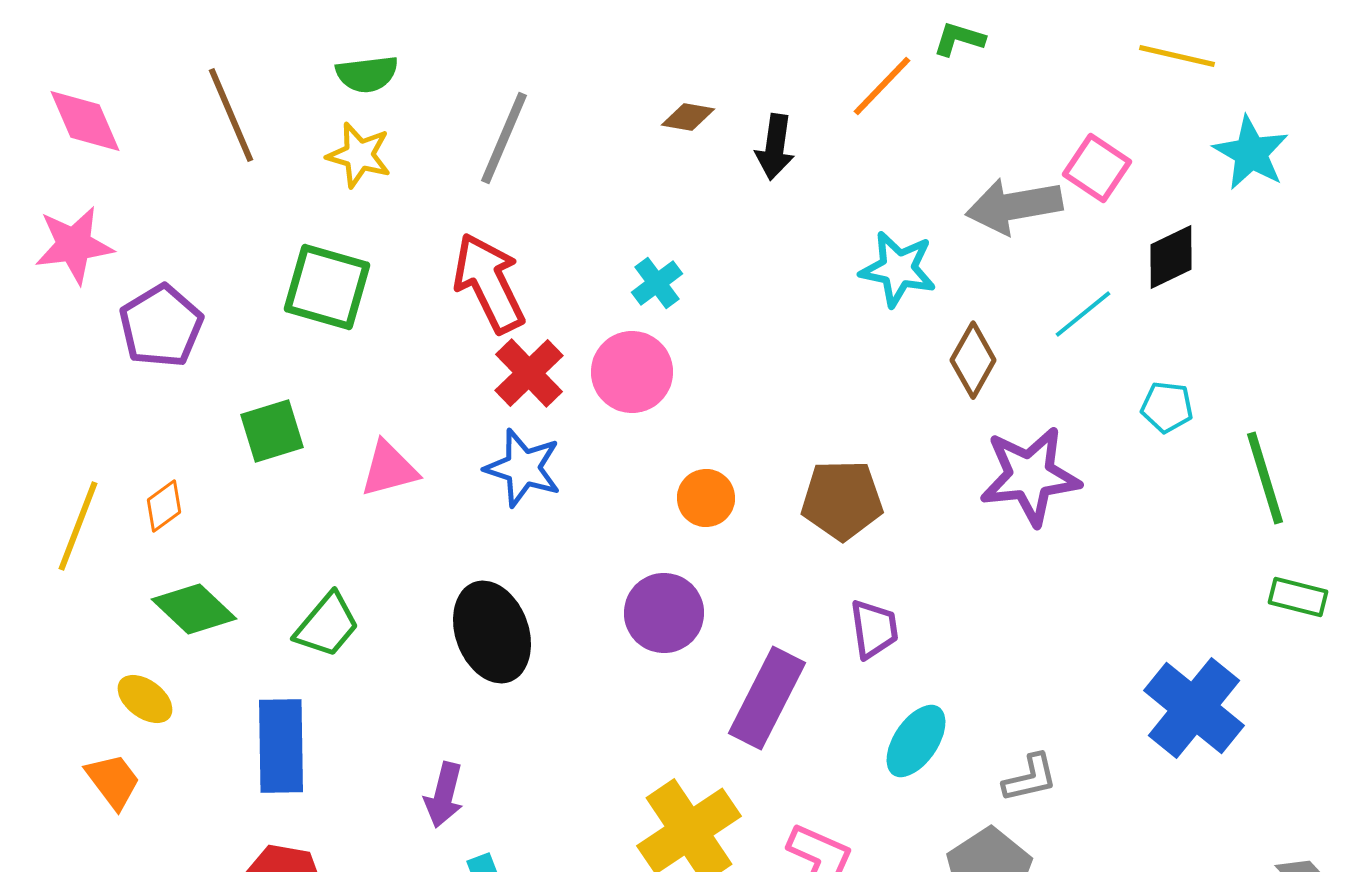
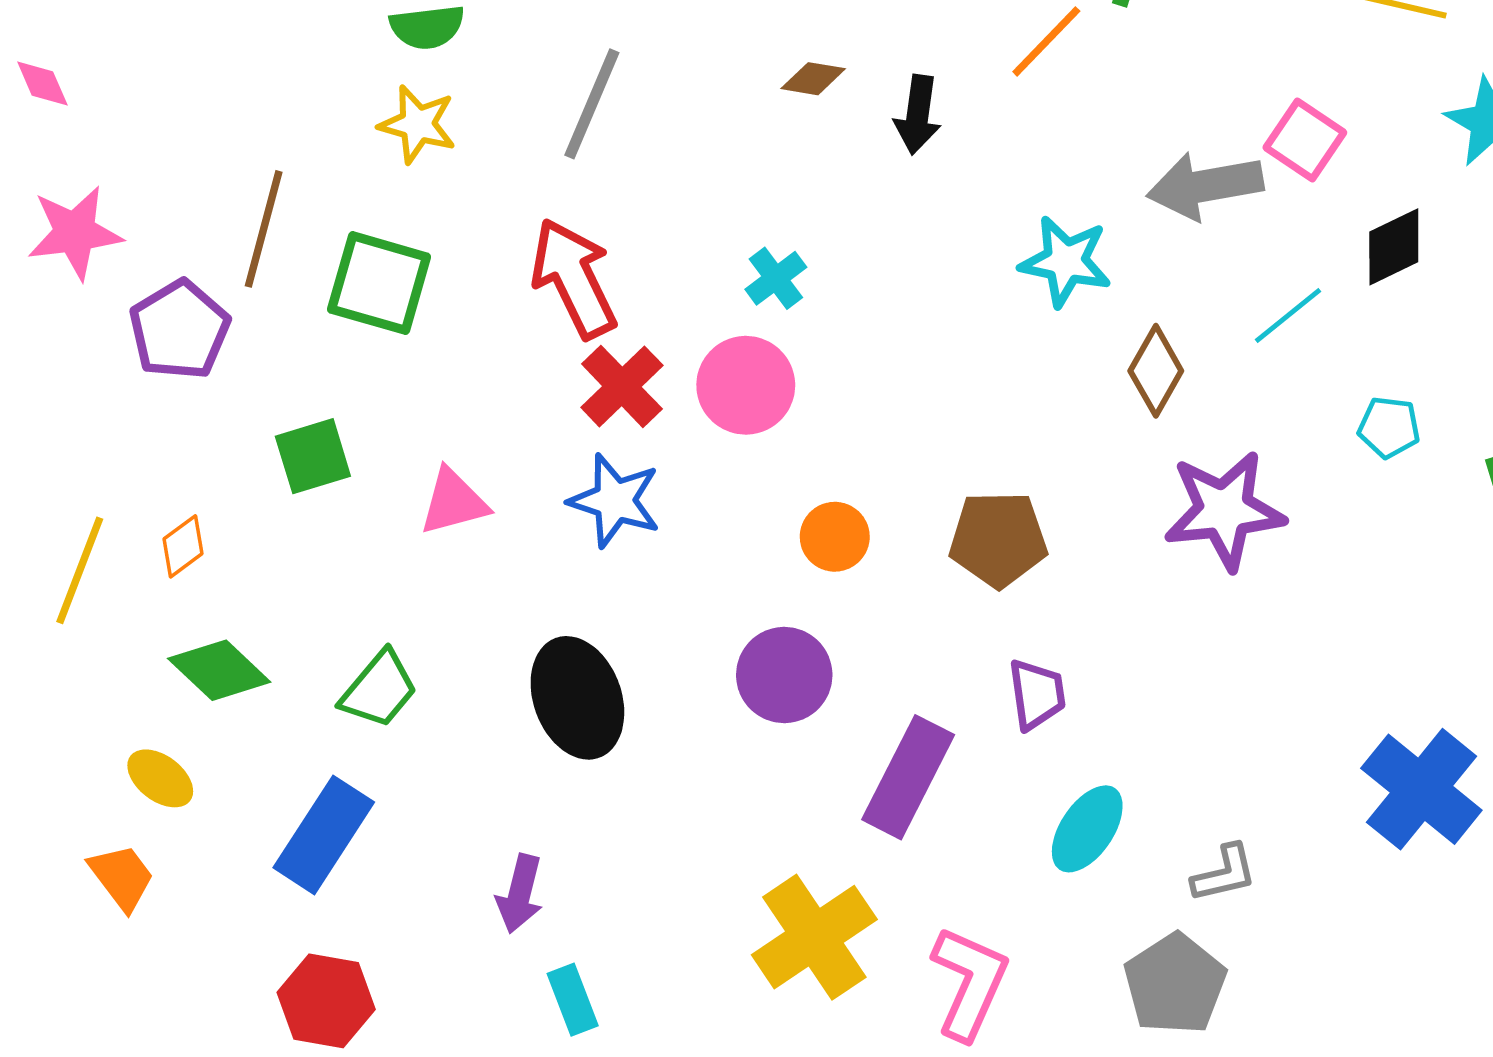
brown line: (231, 115) -> (264, 229), moved, turned 38
pink diamond: (85, 121) -> (42, 83), moved, size x0.6
blue rectangle: (281, 746) -> (324, 835), turned 34

